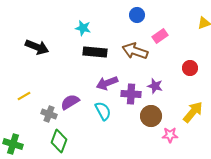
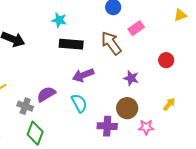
brown arrow: (135, 51) -> (111, 43), turned 35
purple cross: (131, 94) -> (107, 126), moved
yellow arrow: (193, 112) -> (169, 104), size x0.6

